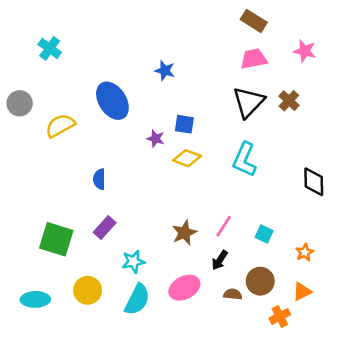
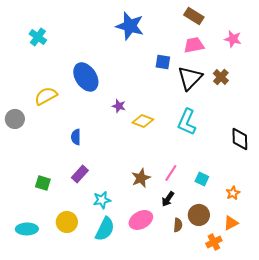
blue star: (165, 71) -> (130, 26), moved, size x1.8
gray circle: (20, 103) -> (15, 119), moved
blue square: (184, 124) -> (163, 62), moved
green square: (56, 239) -> (43, 183), size x0.6
brown semicircle: (233, 294) -> (178, 225), turned 88

